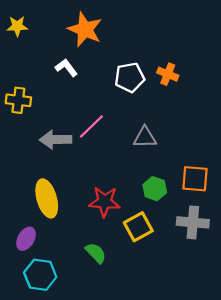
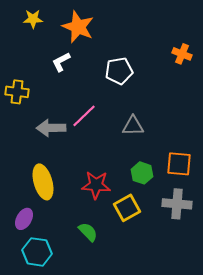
yellow star: (17, 26) -> (33, 19), moved
white L-shape: (66, 68) -> (61, 62), turned -80
orange cross: (168, 74) -> (182, 54), moved

